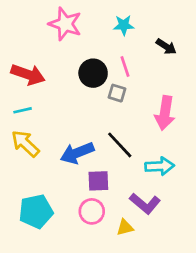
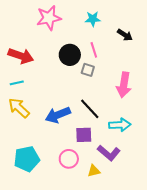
pink star: (65, 24) -> (49, 18), turned -30
purple square: (98, 181) -> (84, 135), moved

